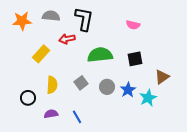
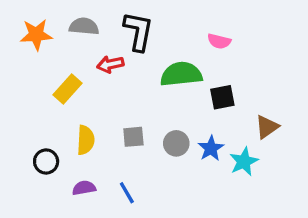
green semicircle: (100, 55) -> (181, 74), moved
gray square: (81, 83) -> (133, 137), turned 32

